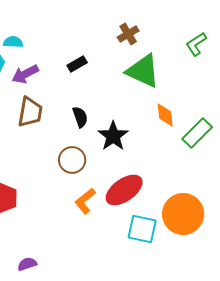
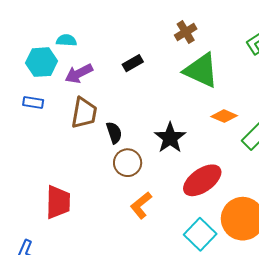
orange diamond: (165, 115) -> (224, 116), turned -60
black semicircle: (80, 117) -> (114, 133), moved
red ellipse: (124, 190) -> (202, 180), moved
cyan square: (142, 229) -> (200, 234), turned 32

